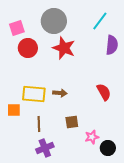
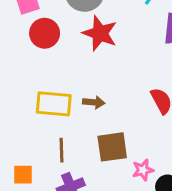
orange square: (14, 110) -> (23, 175), moved
brown square: (72, 122) -> (112, 147), size x1.5

